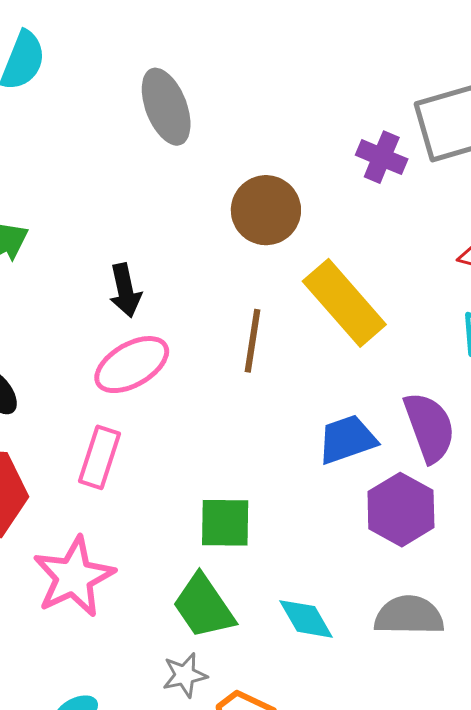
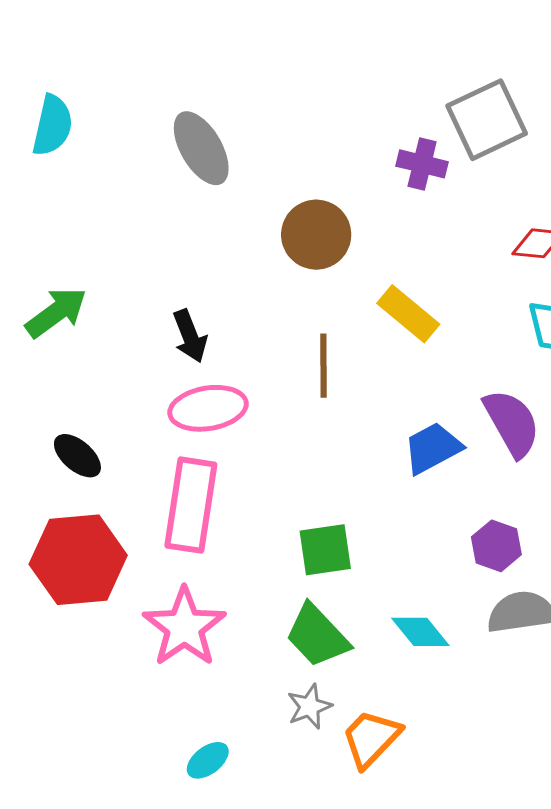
yellow rectangle: (344, 303) -> (408, 314), size x0.7
pink ellipse: (132, 365) -> (208, 408), turned 30
pink rectangle: (99, 457) -> (191, 505), size x1.5
purple hexagon: (401, 510) -> (496, 546), moved, size x0.7

